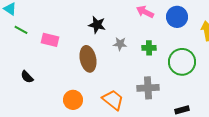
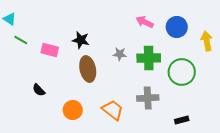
black star: (97, 25) -> (81, 40), moved
green cross: (149, 48) -> (149, 58), size x1.6
black semicircle: (27, 77) -> (39, 90), moved

